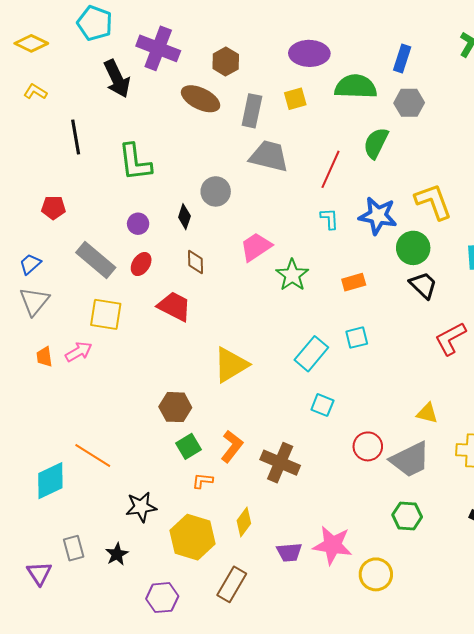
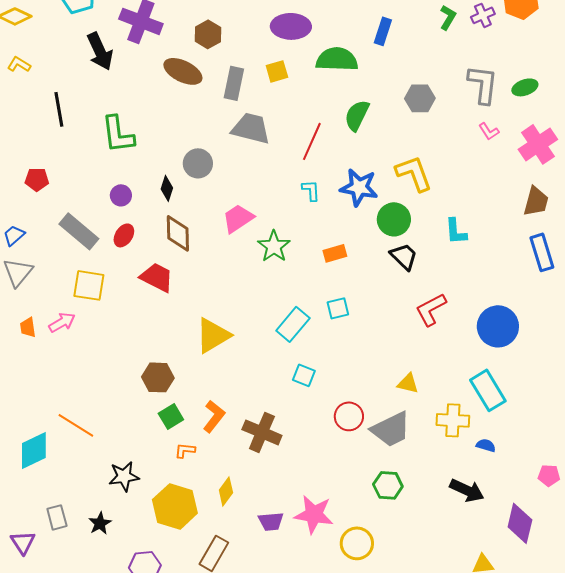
gray hexagon: (409, 103) -> (420, 98), moved
brown diamond: (195, 262) -> (178, 233), size x1.5

